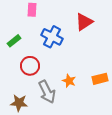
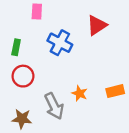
green rectangle: (14, 41) -> (16, 47), turned -40
red circle: (30, 66) -> (23, 76), moved

